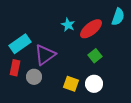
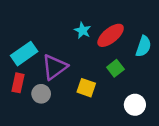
cyan semicircle: (118, 17) -> (143, 46), moved
yellow square: (71, 84) -> (86, 88), moved
white circle: (94, 84) -> (135, 105), moved

